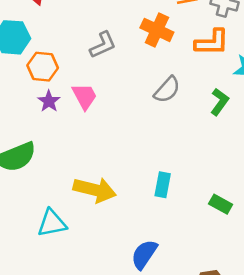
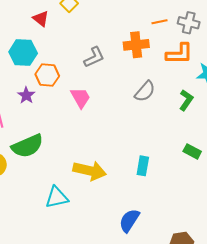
orange cross: (157, 30) -> (136, 45), turned -30
purple star: (49, 101) -> (26, 95), moved
green rectangle: (221, 204) -> (192, 151), moved

